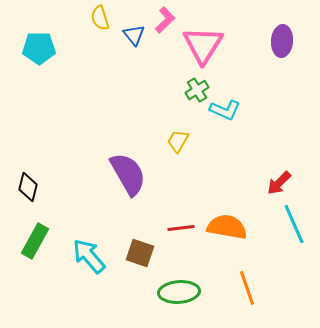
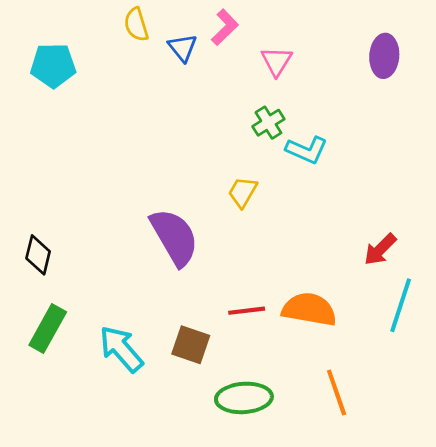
pink triangle: (203, 45) -> (277, 61), size x0.6
cyan line: (294, 224) -> (401, 305), turned 42

